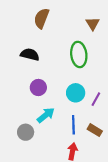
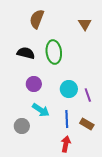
green ellipse: (79, 54) -> (54, 52), moved
purple line: (96, 99) -> (88, 95), turned -48
cyan arrow: (46, 115) -> (41, 110), turned 72

